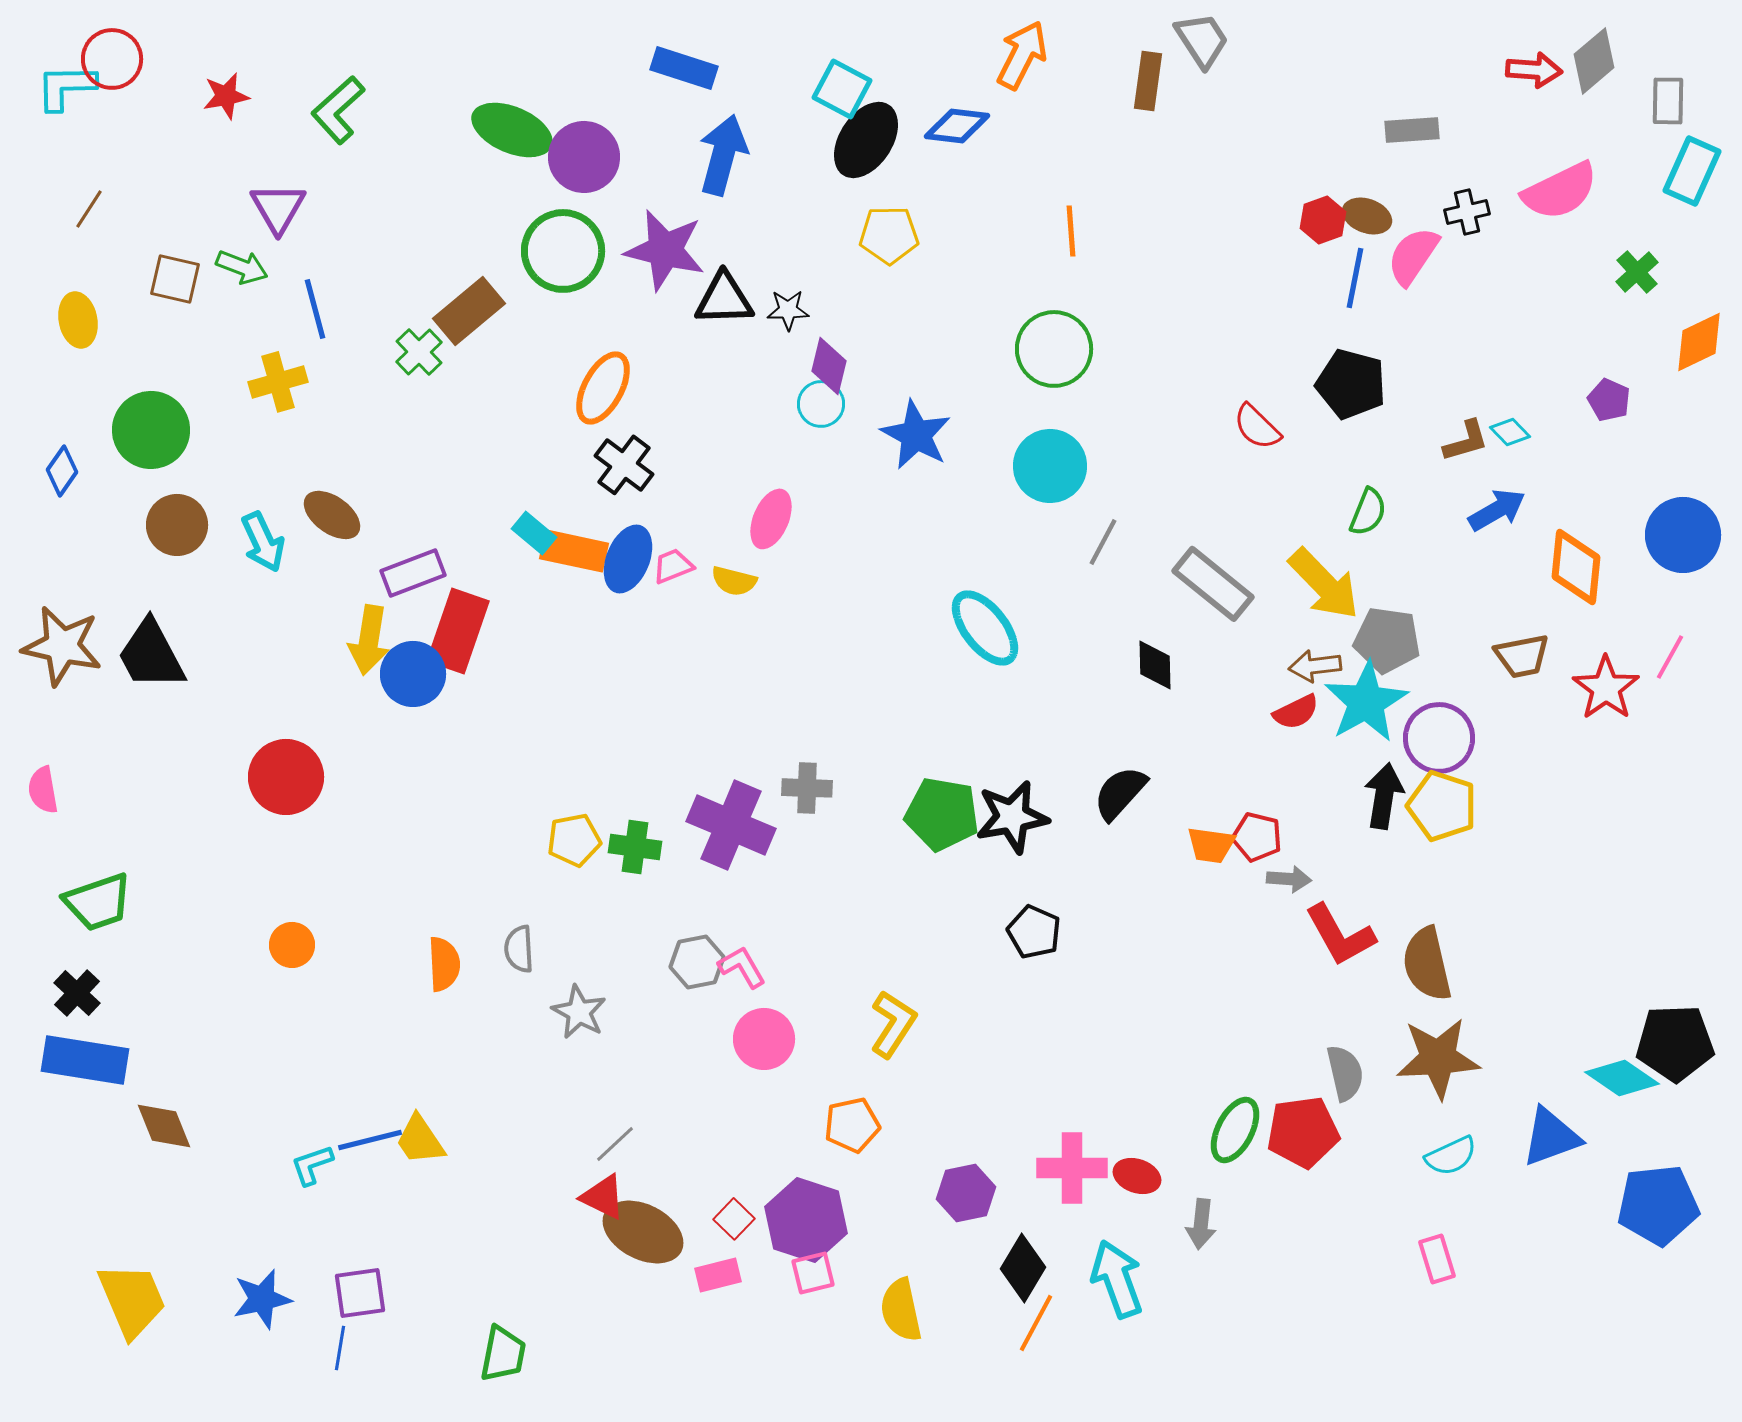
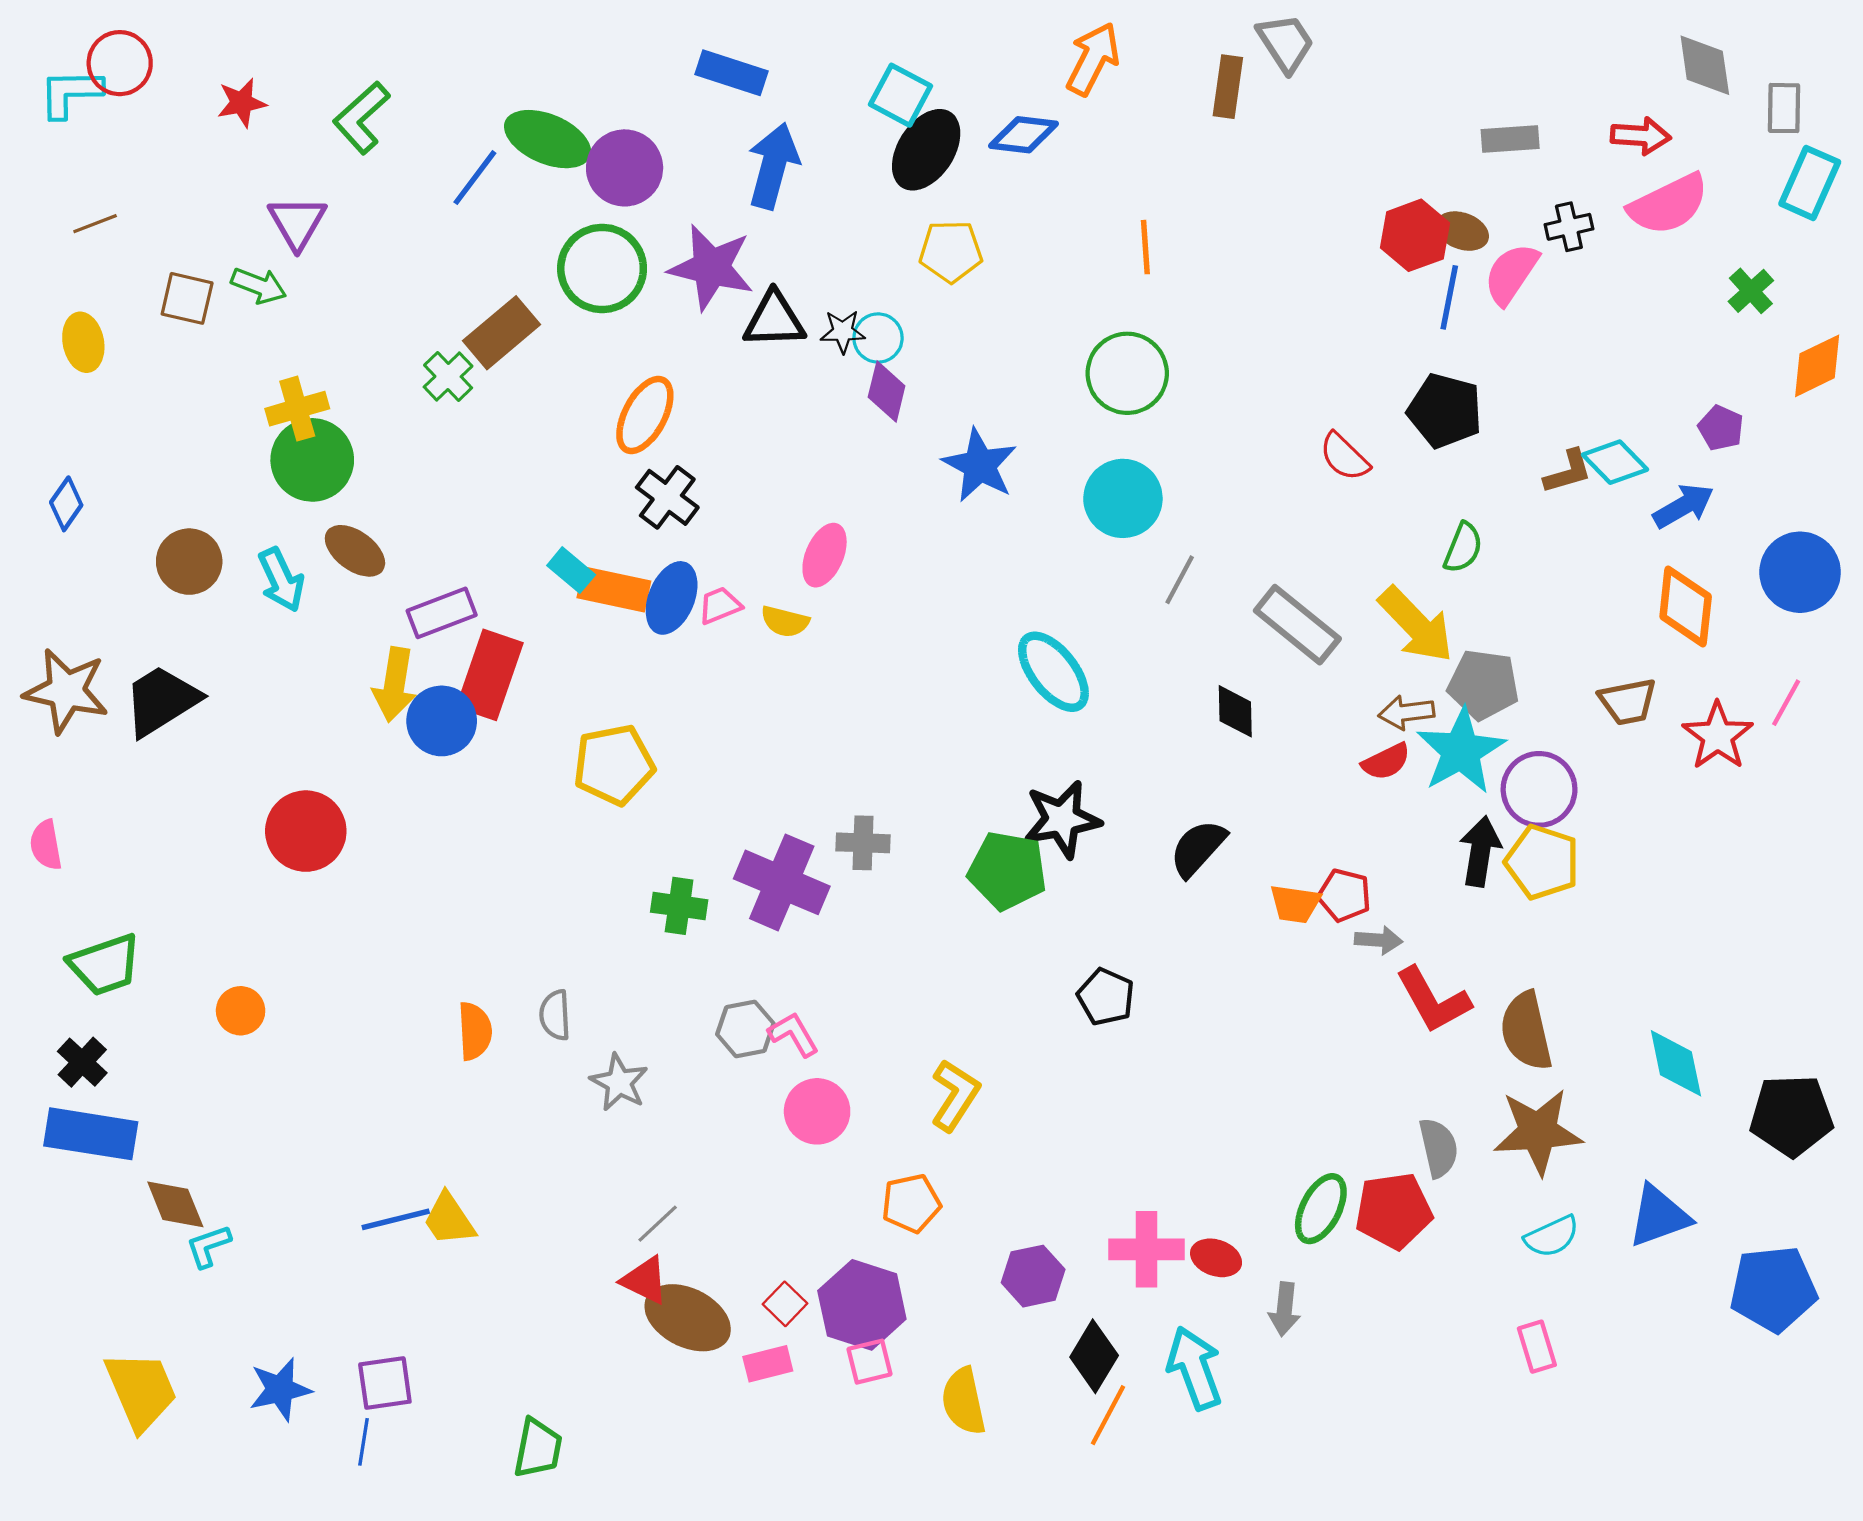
gray diamond: (1594, 61) -> (1705, 65), turned -58
red arrow: (1534, 70) -> (1641, 136), moved
brown line: (89, 209) -> (95, 224), turned 36
red hexagon: (1323, 220) -> (1415, 235), size x1.4
blue line: (315, 309) -> (475, 178), moved, turned 52
cyan circle: (821, 404) -> (878, 338), moved
green circle: (151, 430) -> (312, 460), moved
cyan diamond: (1510, 432) -> (1615, 462), size x1.5
blue arrow: (1497, 510) -> (1683, 506), moved
black trapezoid: (151, 655) -> (161, 701), turned 86
black star: (1012, 817) -> (1062, 819), moved
yellow pentagon: (574, 840) -> (614, 765), moved, size x1.4
orange circle: (292, 945) -> (241, 1011), moved
cyan diamond: (1622, 1078) -> (1676, 1063), moved, turned 44
cyan L-shape: (312, 1165) -> (208, 1246), moved

